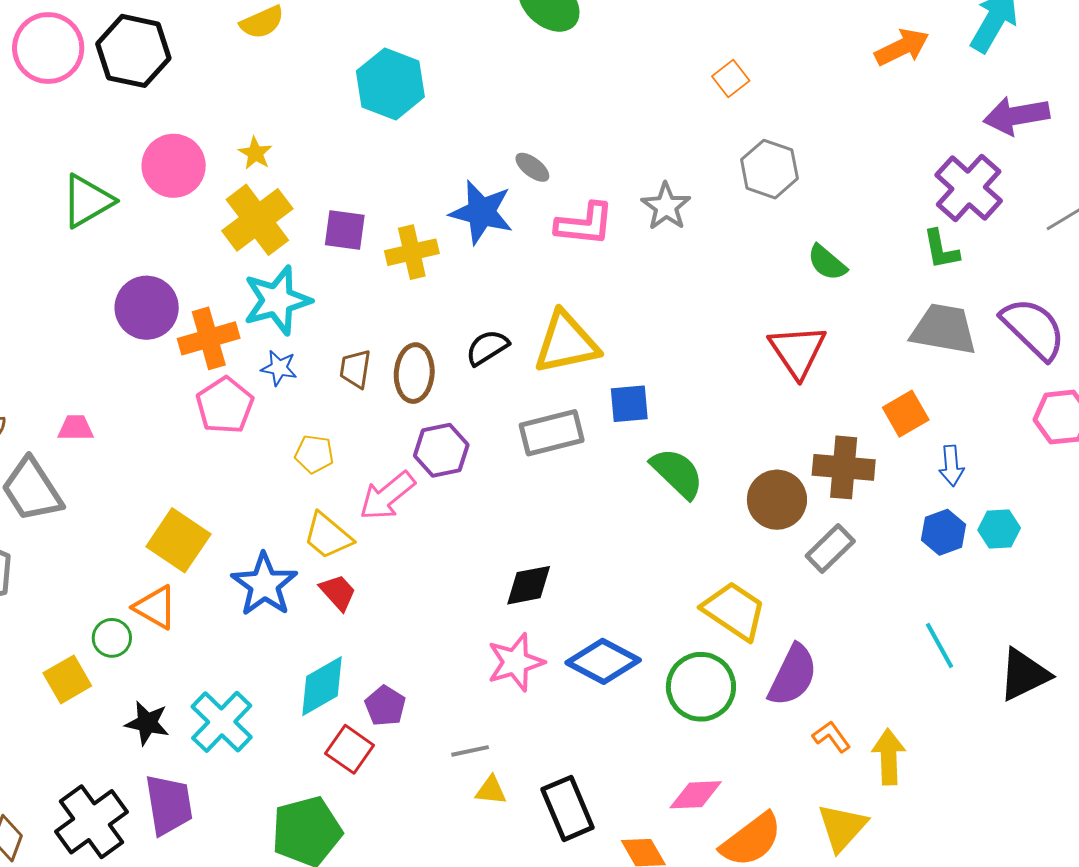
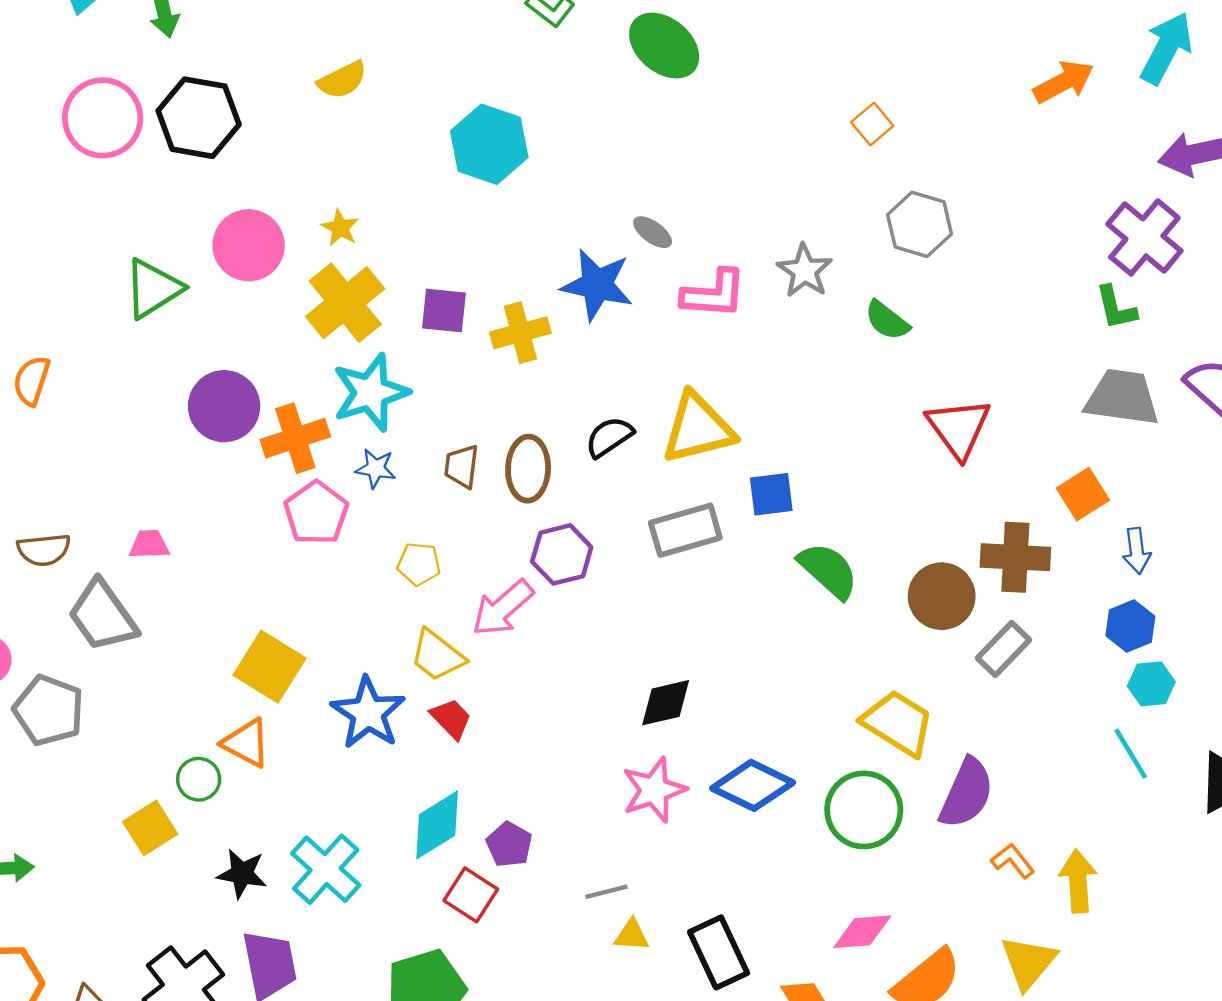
green semicircle: (827, 263) -> (887, 320), moved
cyan hexagon: (999, 529) -> (1151, 684), moved

